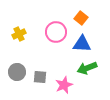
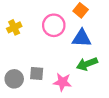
gray circle: (17, 72) -> (14, 79), moved
pink star: (64, 85) -> (62, 82), turned 30

